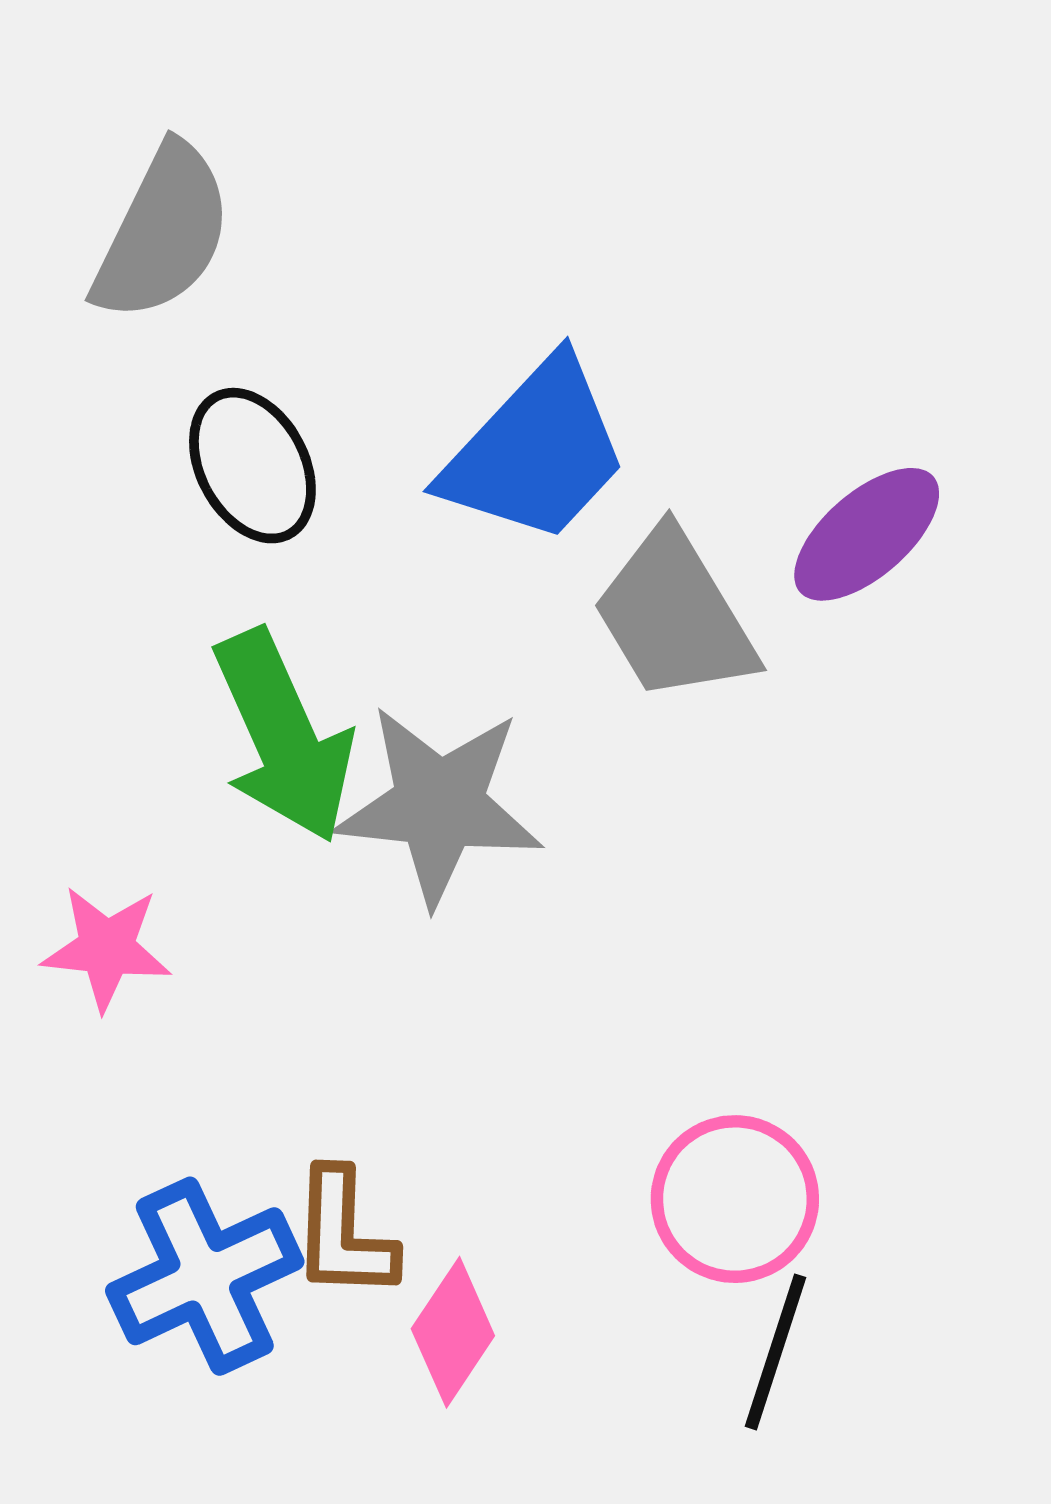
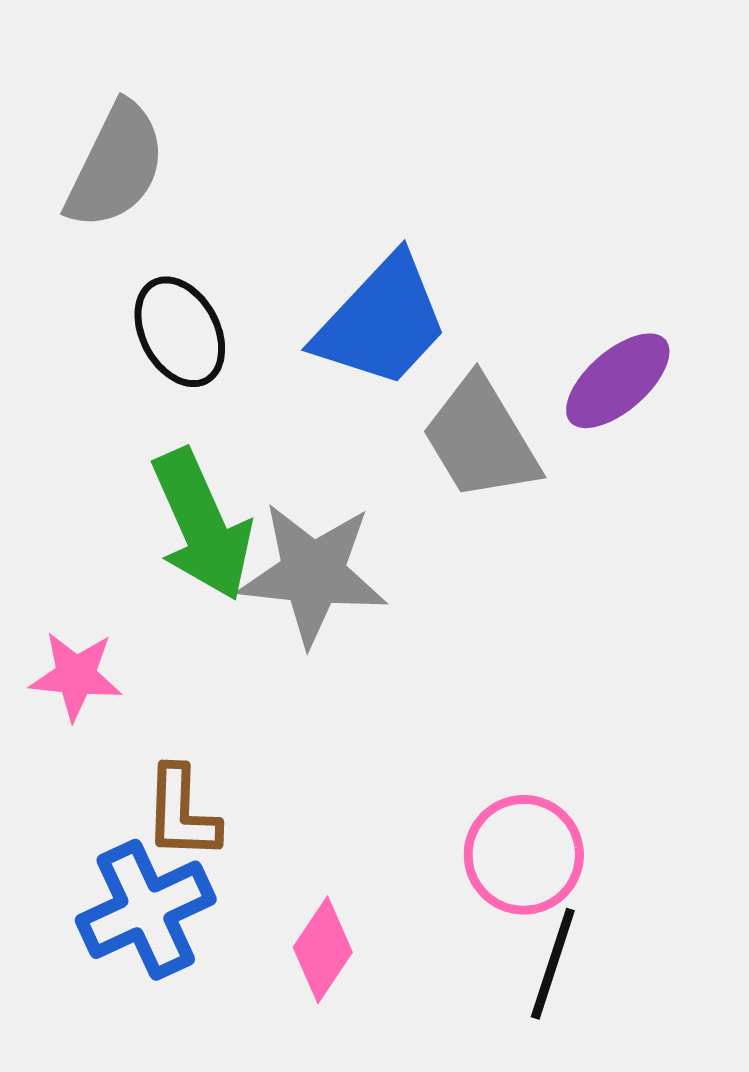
brown L-shape: (344, 1234) -> (182, 813), moved

